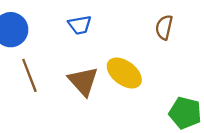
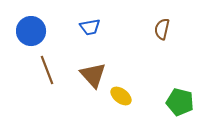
yellow ellipse: (124, 73) -> (121, 96), moved, size x0.7

